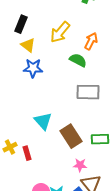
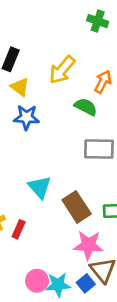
red rectangle: (27, 153) -> (19, 229), turned 40
pink star: (80, 165) -> (88, 245), size x1.6

